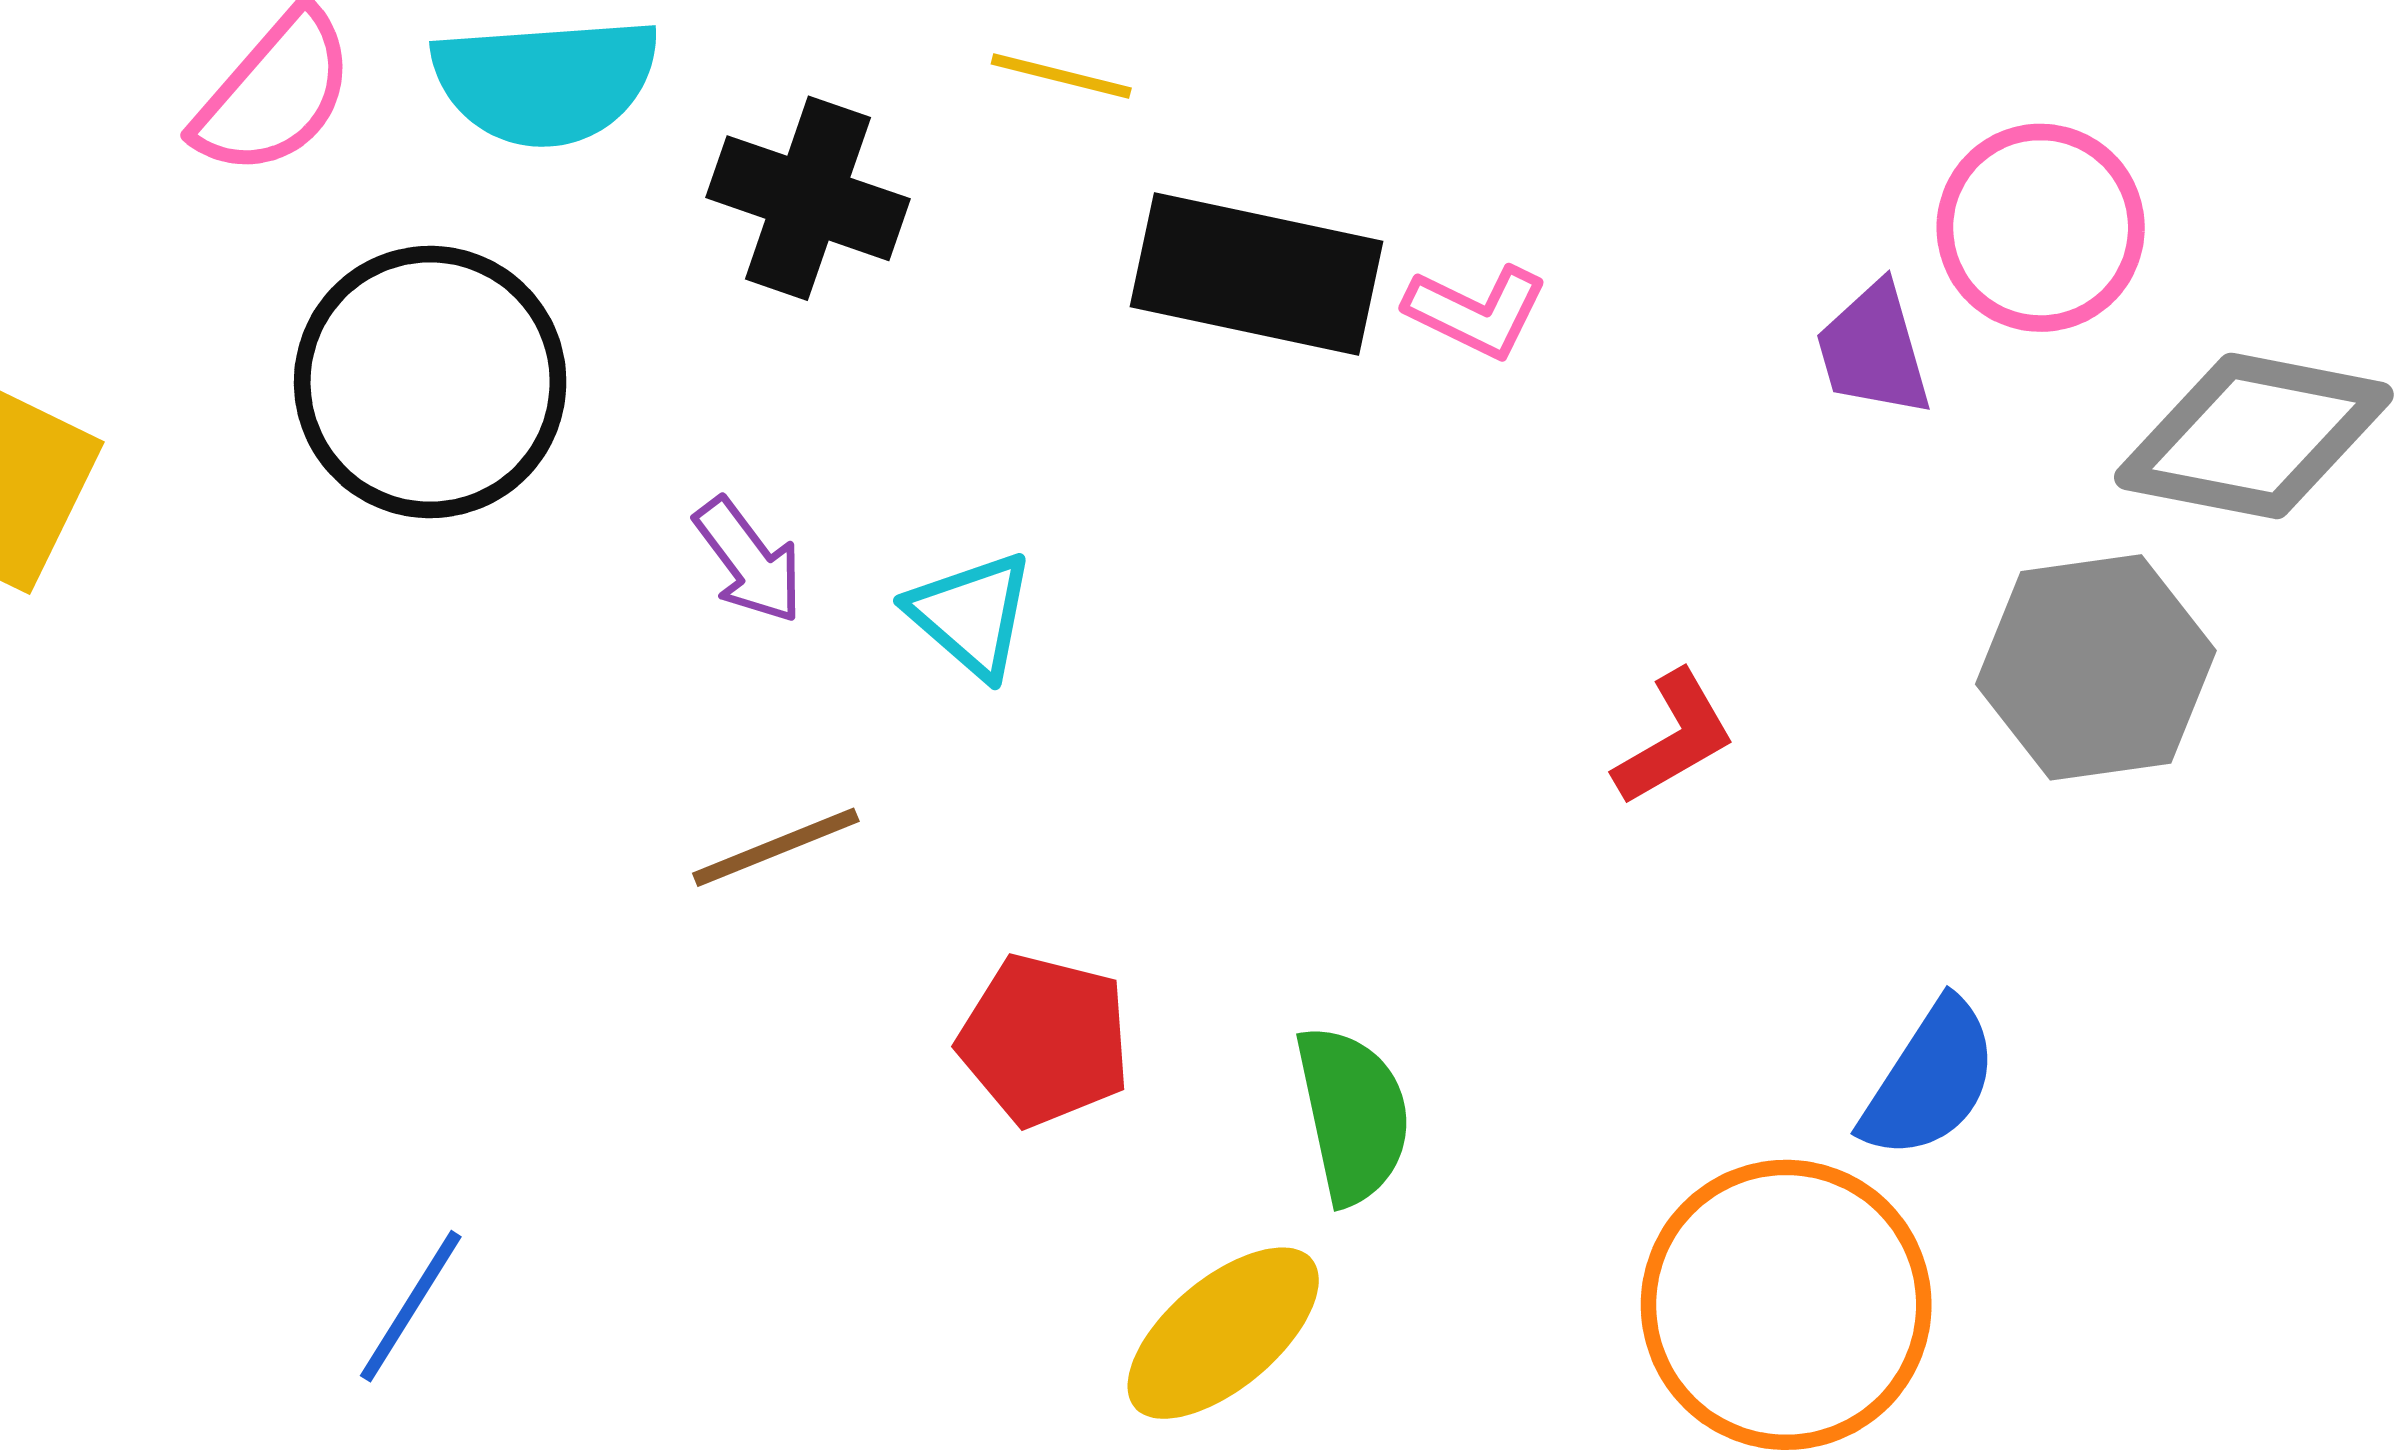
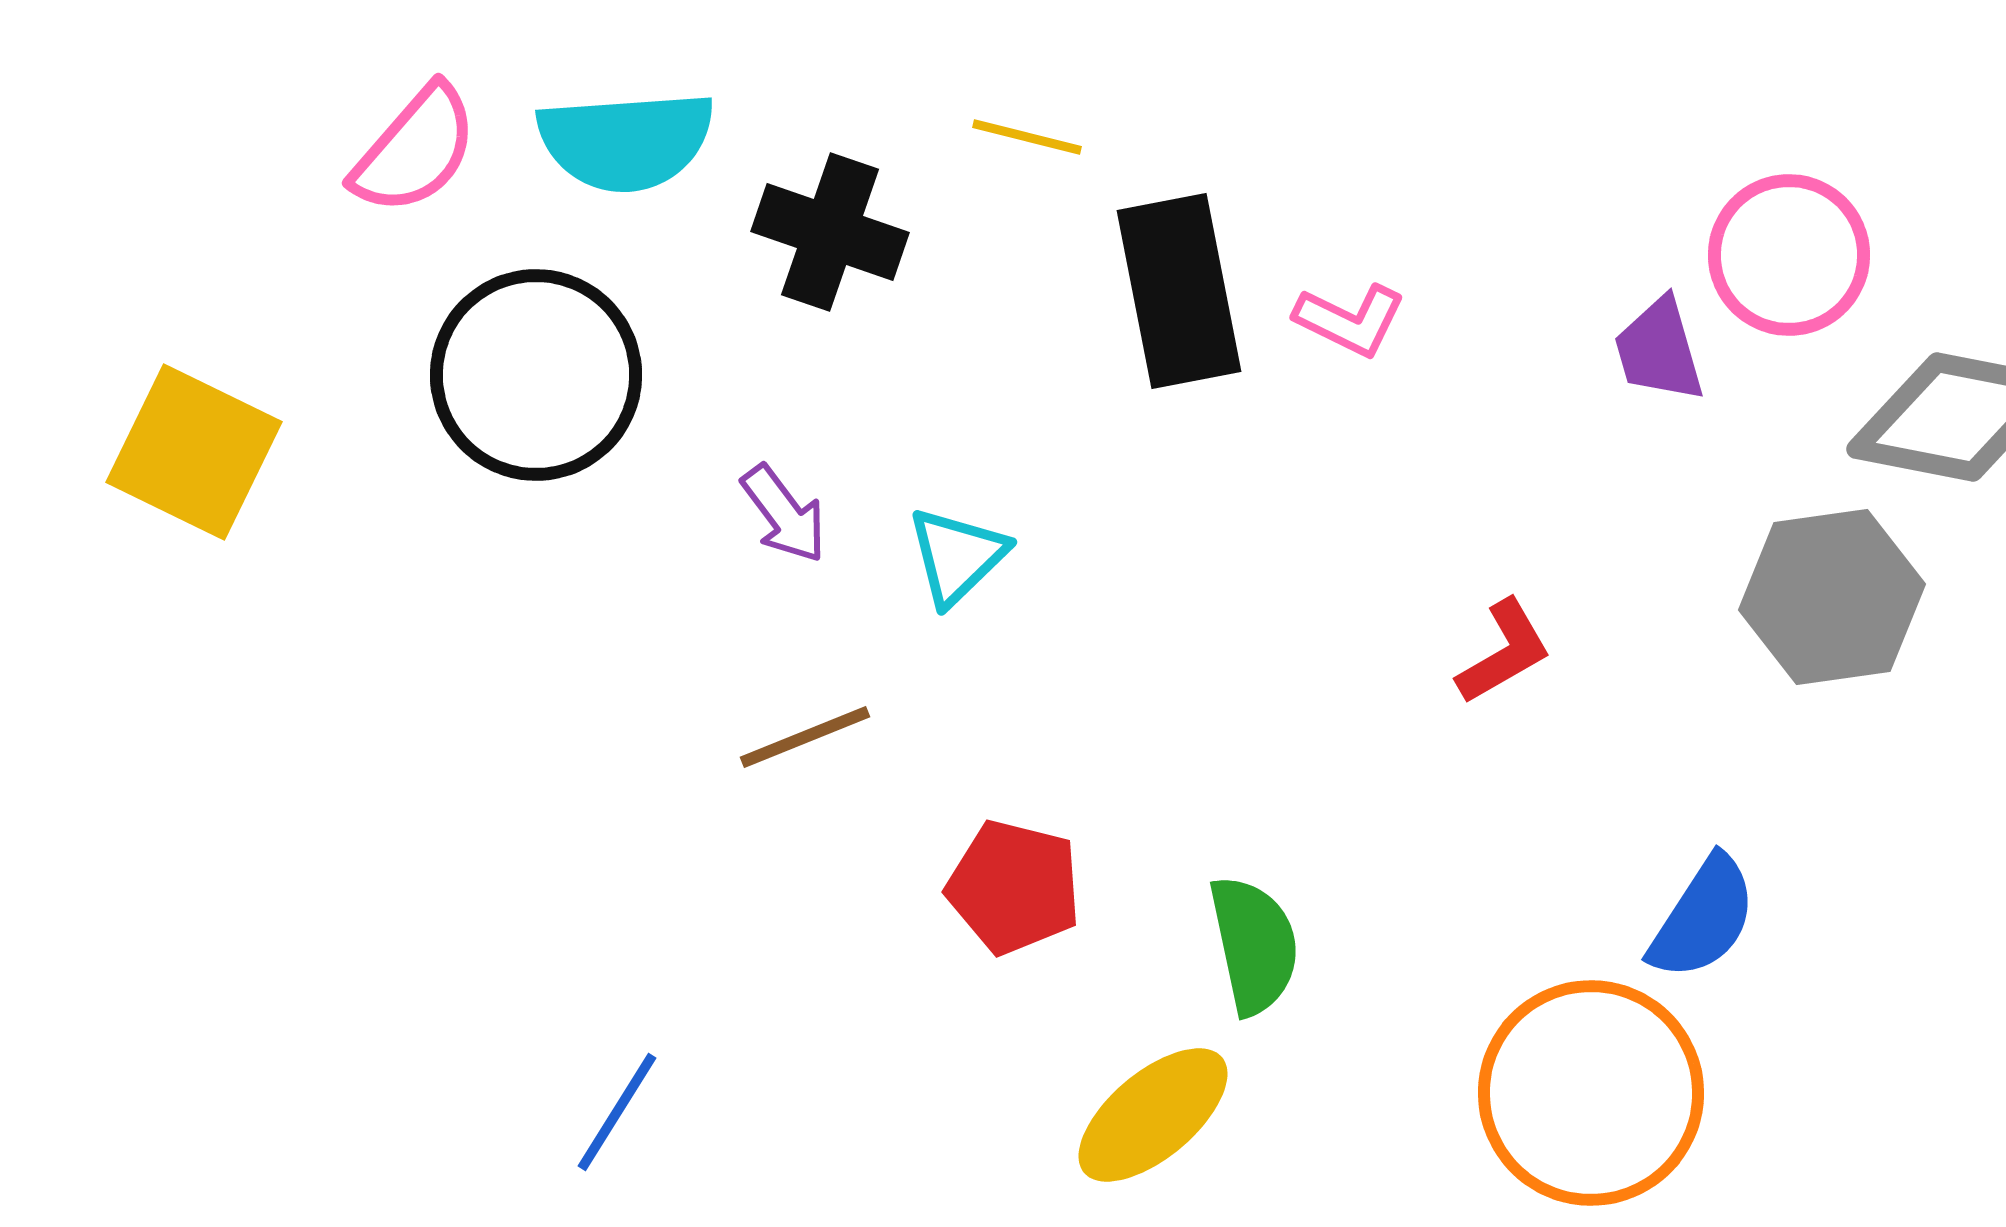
black rectangle: (1257, 274) -> (1179, 291), turned 67
cyan triangle: (971, 615) -> (957, 556), turned 35
blue line: (411, 1306) -> (617, 1112), moved

